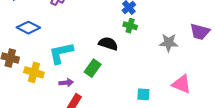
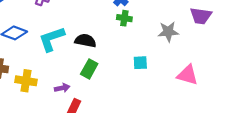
black semicircle: (108, 44) -> (85, 41), moved
cyan L-shape: (61, 53) -> (52, 39), moved
cyan square: (143, 94) -> (140, 63), moved

